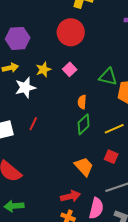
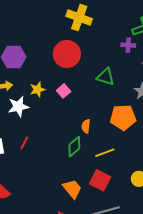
green triangle: (108, 77) -> (106, 77), moved
orange semicircle: (82, 102) -> (86, 126), moved
red square: (111, 157) -> (100, 180), size x1.5

